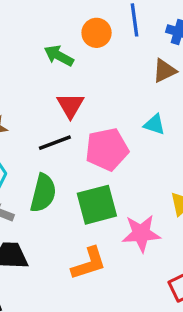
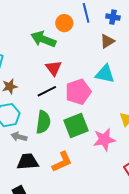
green arrow: (59, 56) -> (43, 39), size x1.4
cyan triangle: (154, 124) -> (105, 74), size x1.5
orange L-shape: (89, 263) -> (62, 162), moved

